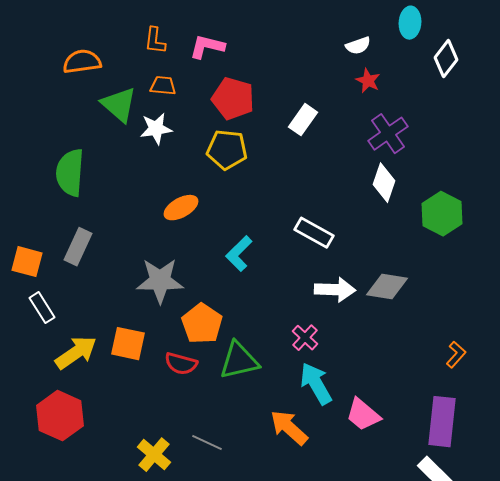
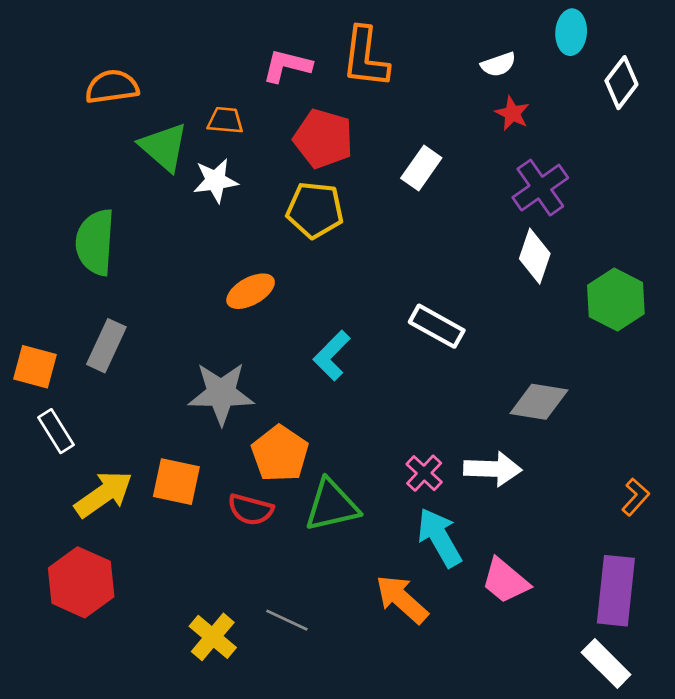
orange L-shape: (155, 41) -> (365, 57), moved, size x1.6
white arrow: (335, 290) -> (493, 469), moved

